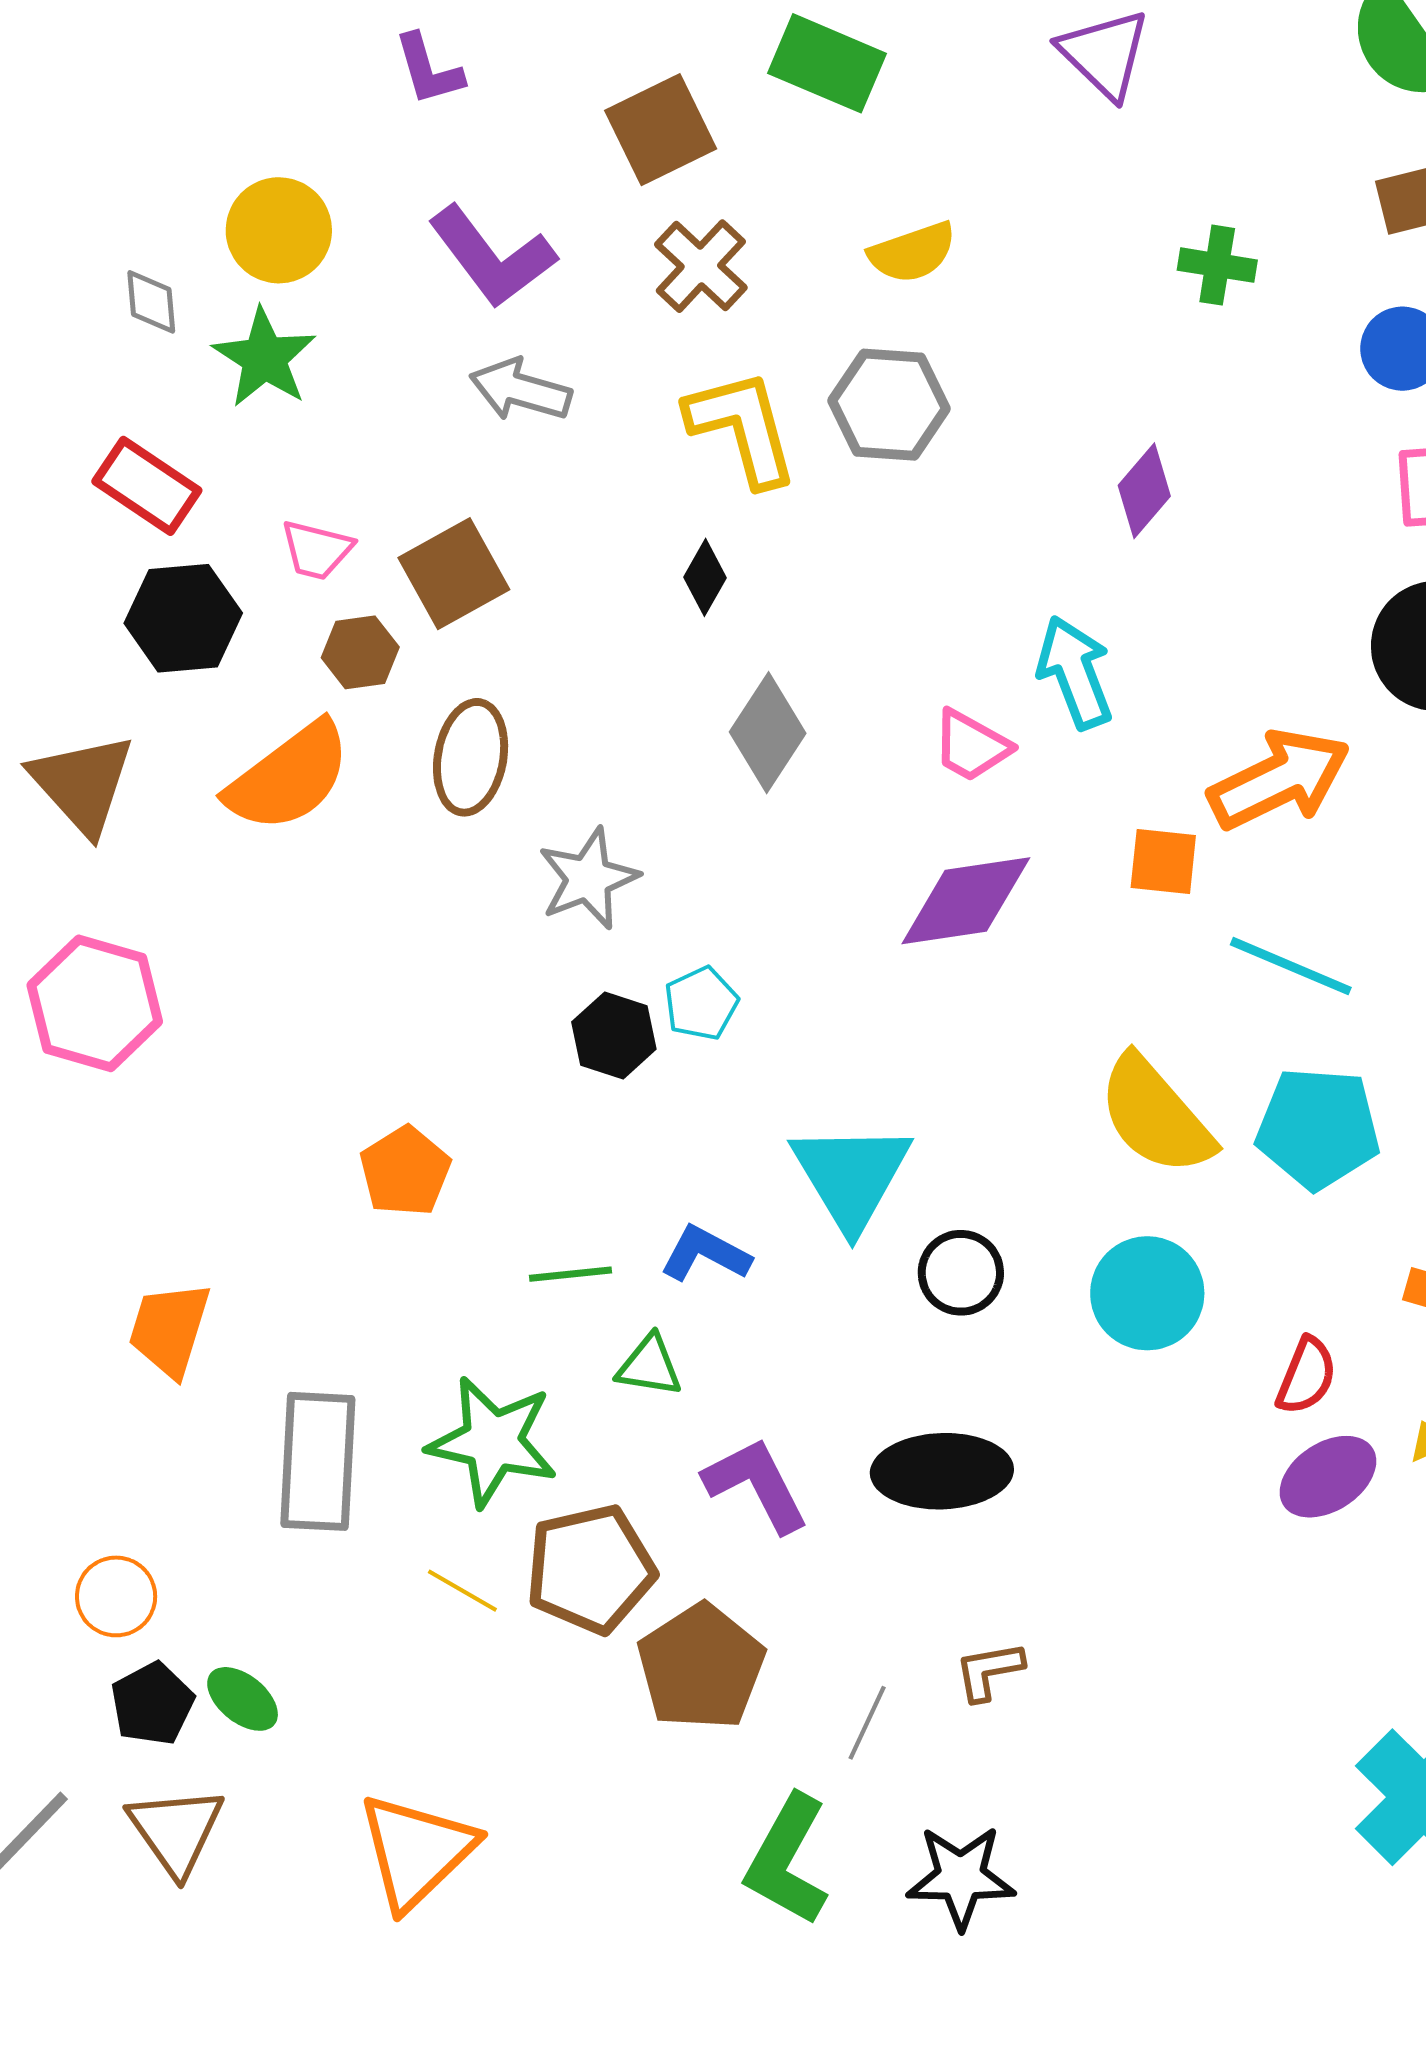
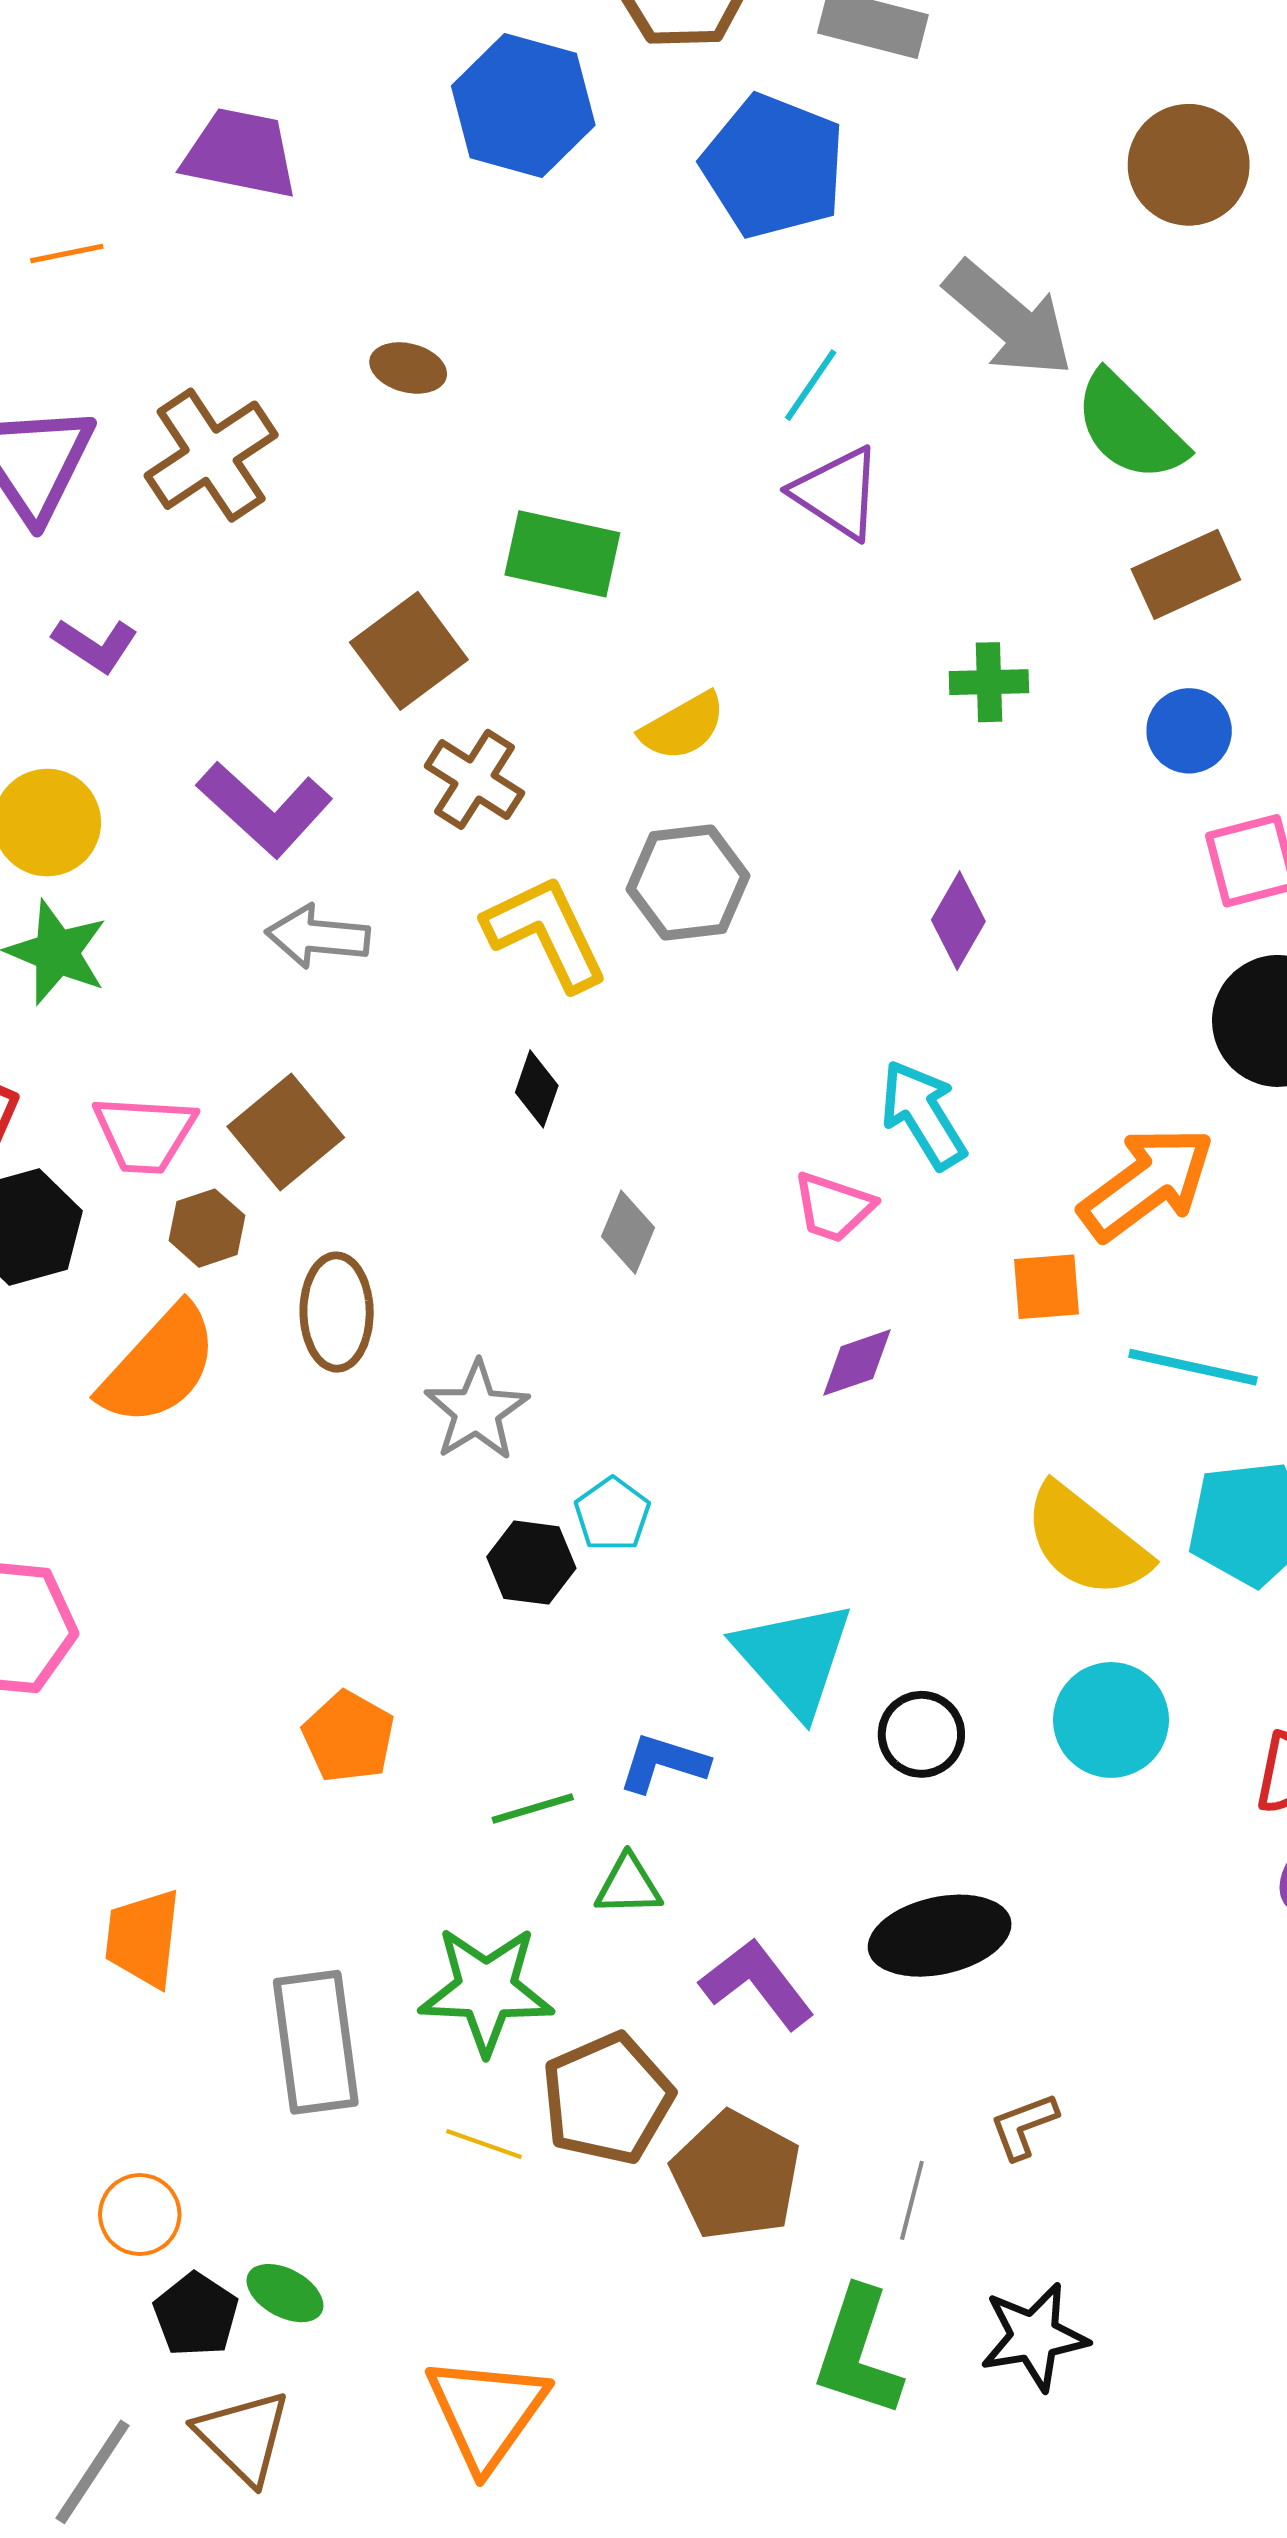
purple L-shape: (429, 69) -> (95, 645), moved, turned -30
pink trapezoid: (317, 550) -> (145, 1134), size x1.4
gray diamond: (768, 733) -> (628, 1232), size x0.7
purple diamond: (966, 901) -> (857, 1363), size x0.6

